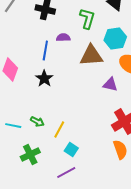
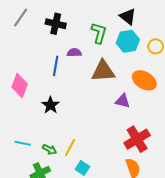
cyan hexagon: (115, 39) -> (128, 41), moved
black star: (44, 79) -> (50, 105), moved
green arrow: (37, 122) -> (49, 149), moved

